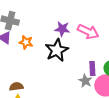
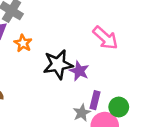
purple star: (62, 29) -> (79, 71), moved
pink arrow: (88, 32) -> (105, 38), moved

